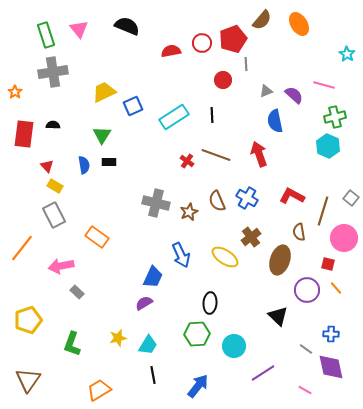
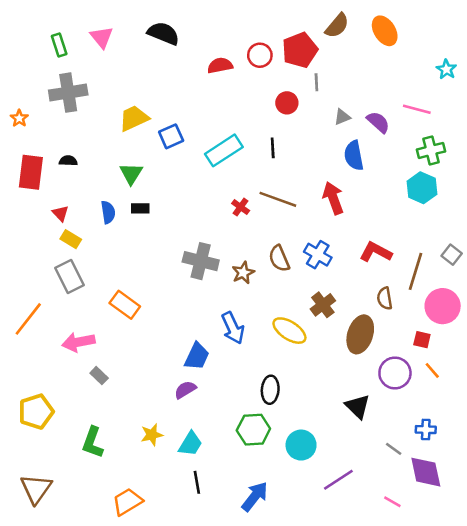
green rectangle: (46, 35) -> (59, 45), size x0.7

